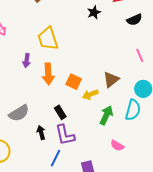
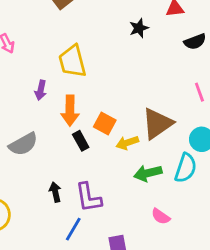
brown triangle: (111, 80) -> (157, 124), size x1.4
black rectangle: (60, 112) -> (81, 141), moved
gray semicircle: (19, 113) -> (23, 144), moved
green arrow: (106, 115) -> (148, 173), turned -132

